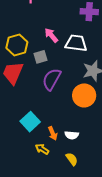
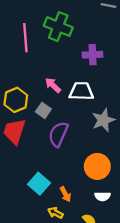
gray square: (41, 57) -> (43, 110), turned -32
orange circle: (84, 95) -> (97, 166), moved
white semicircle: (72, 135) -> (103, 196), moved

